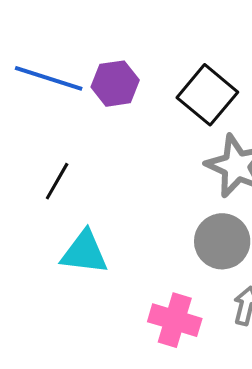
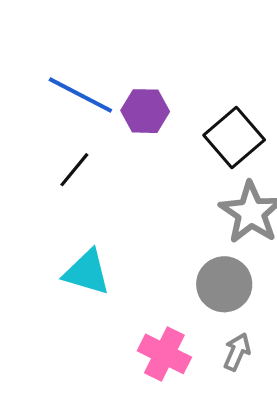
black line: (57, 181) -> (74, 170), moved

